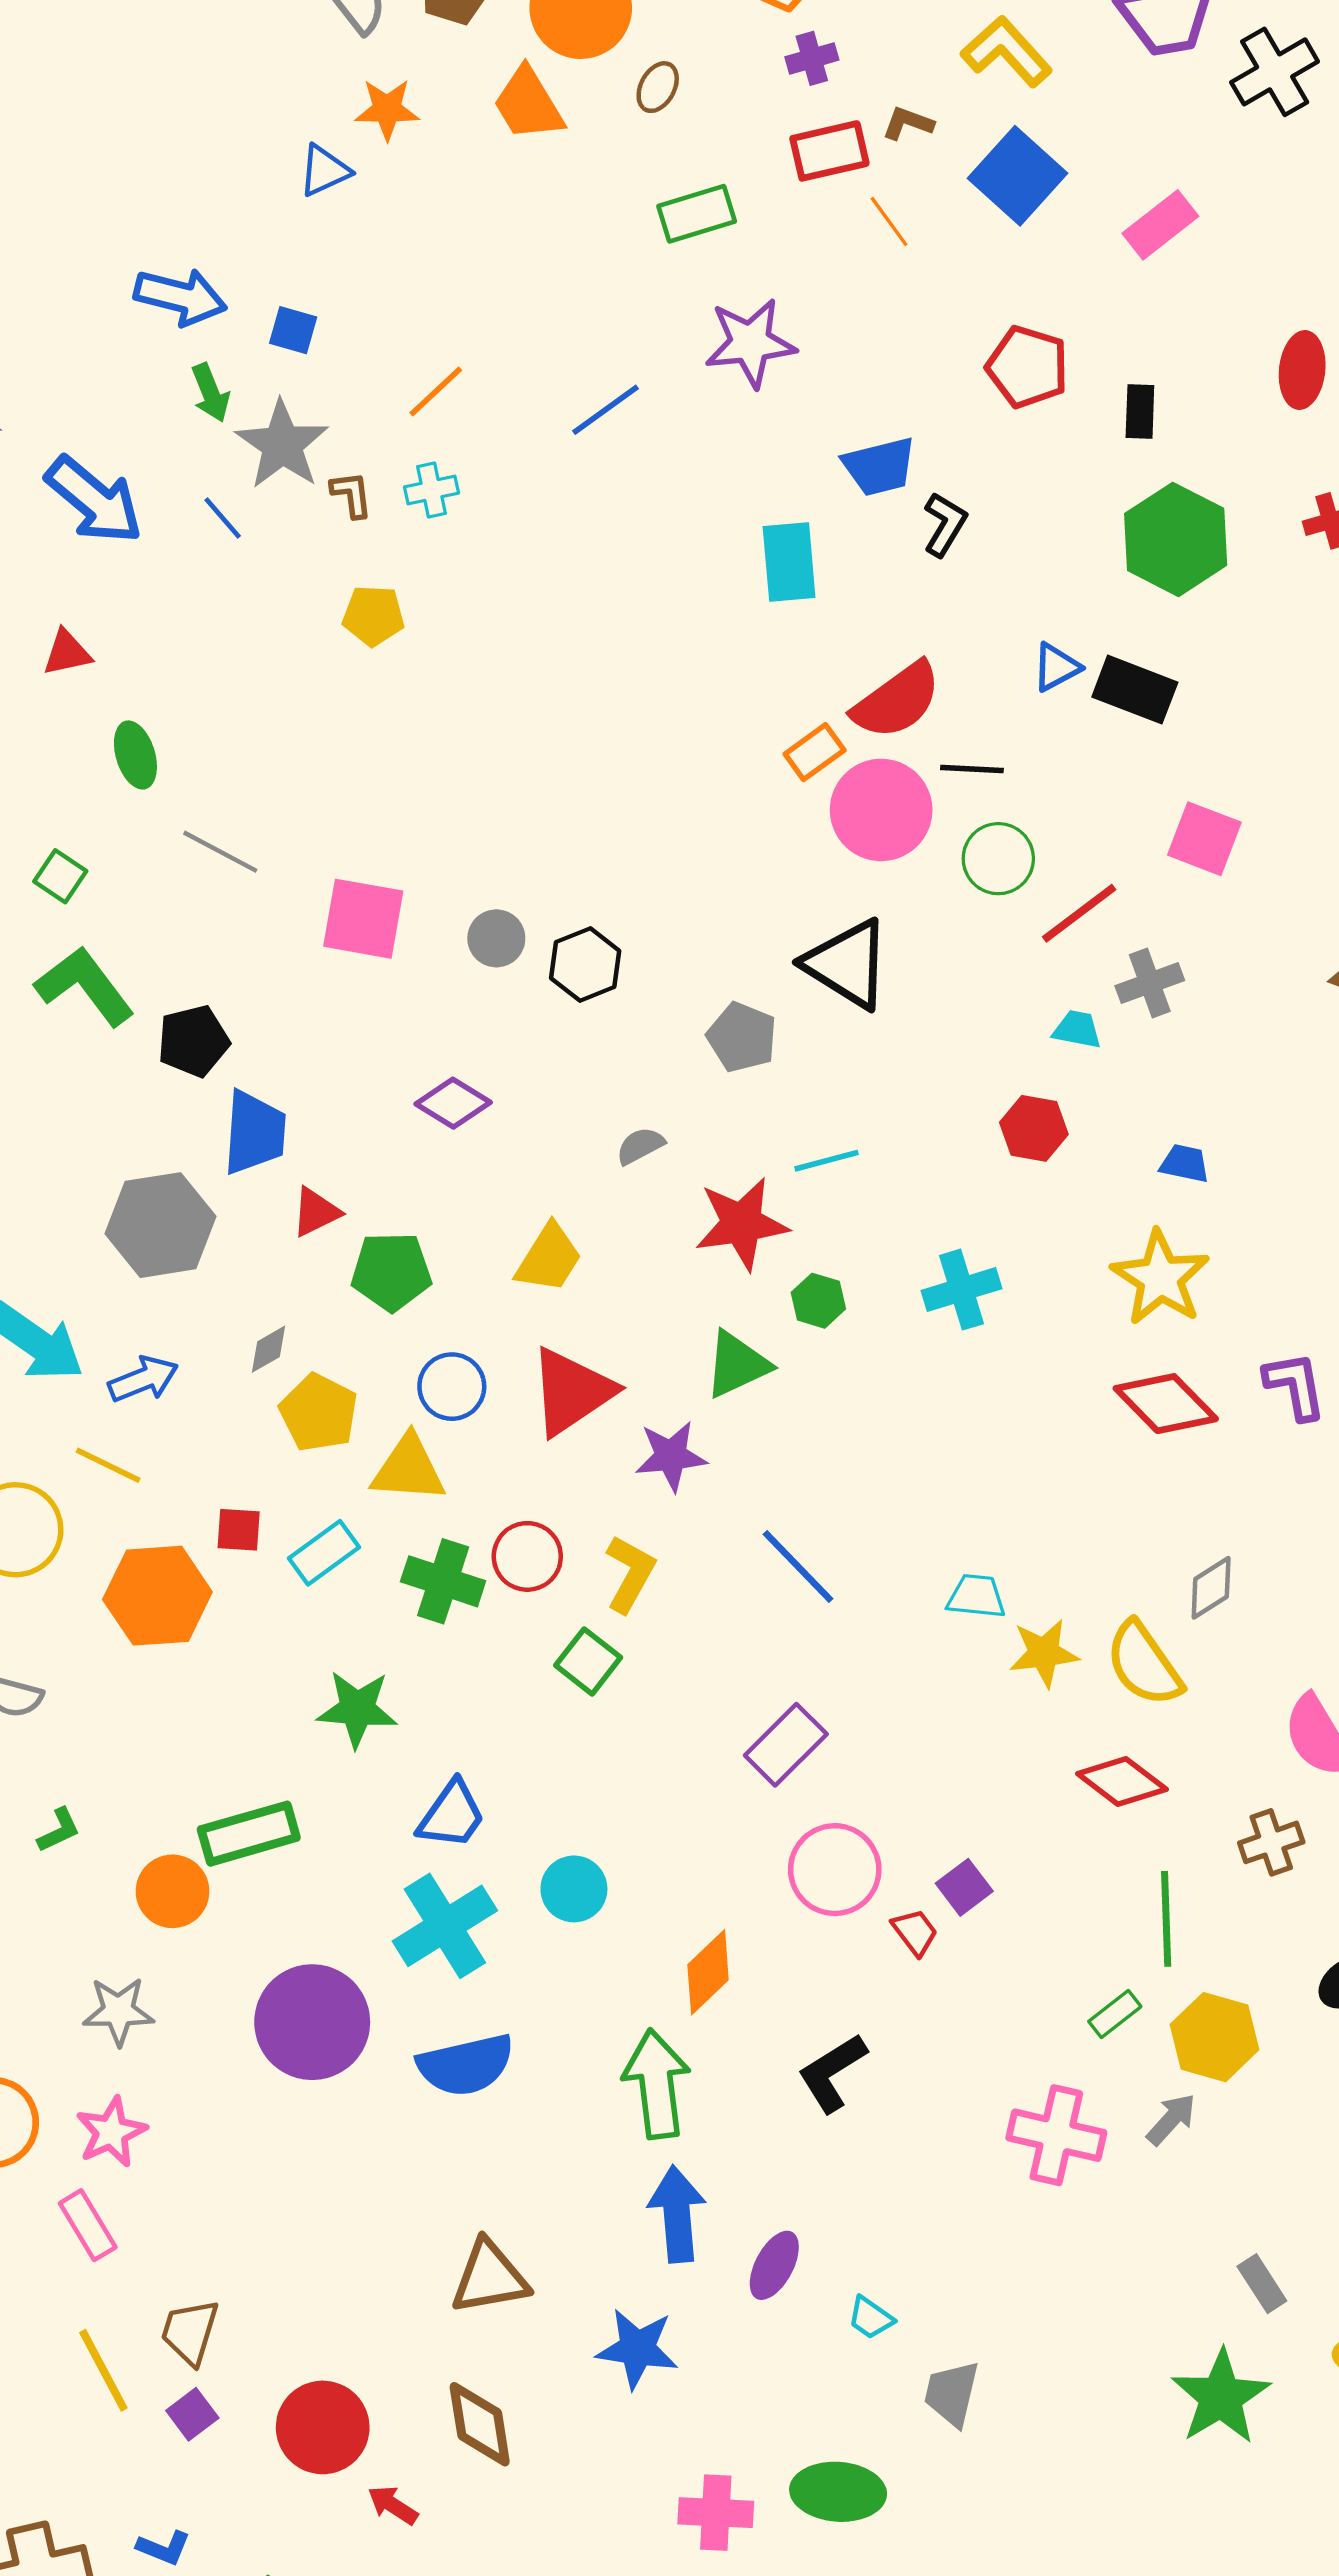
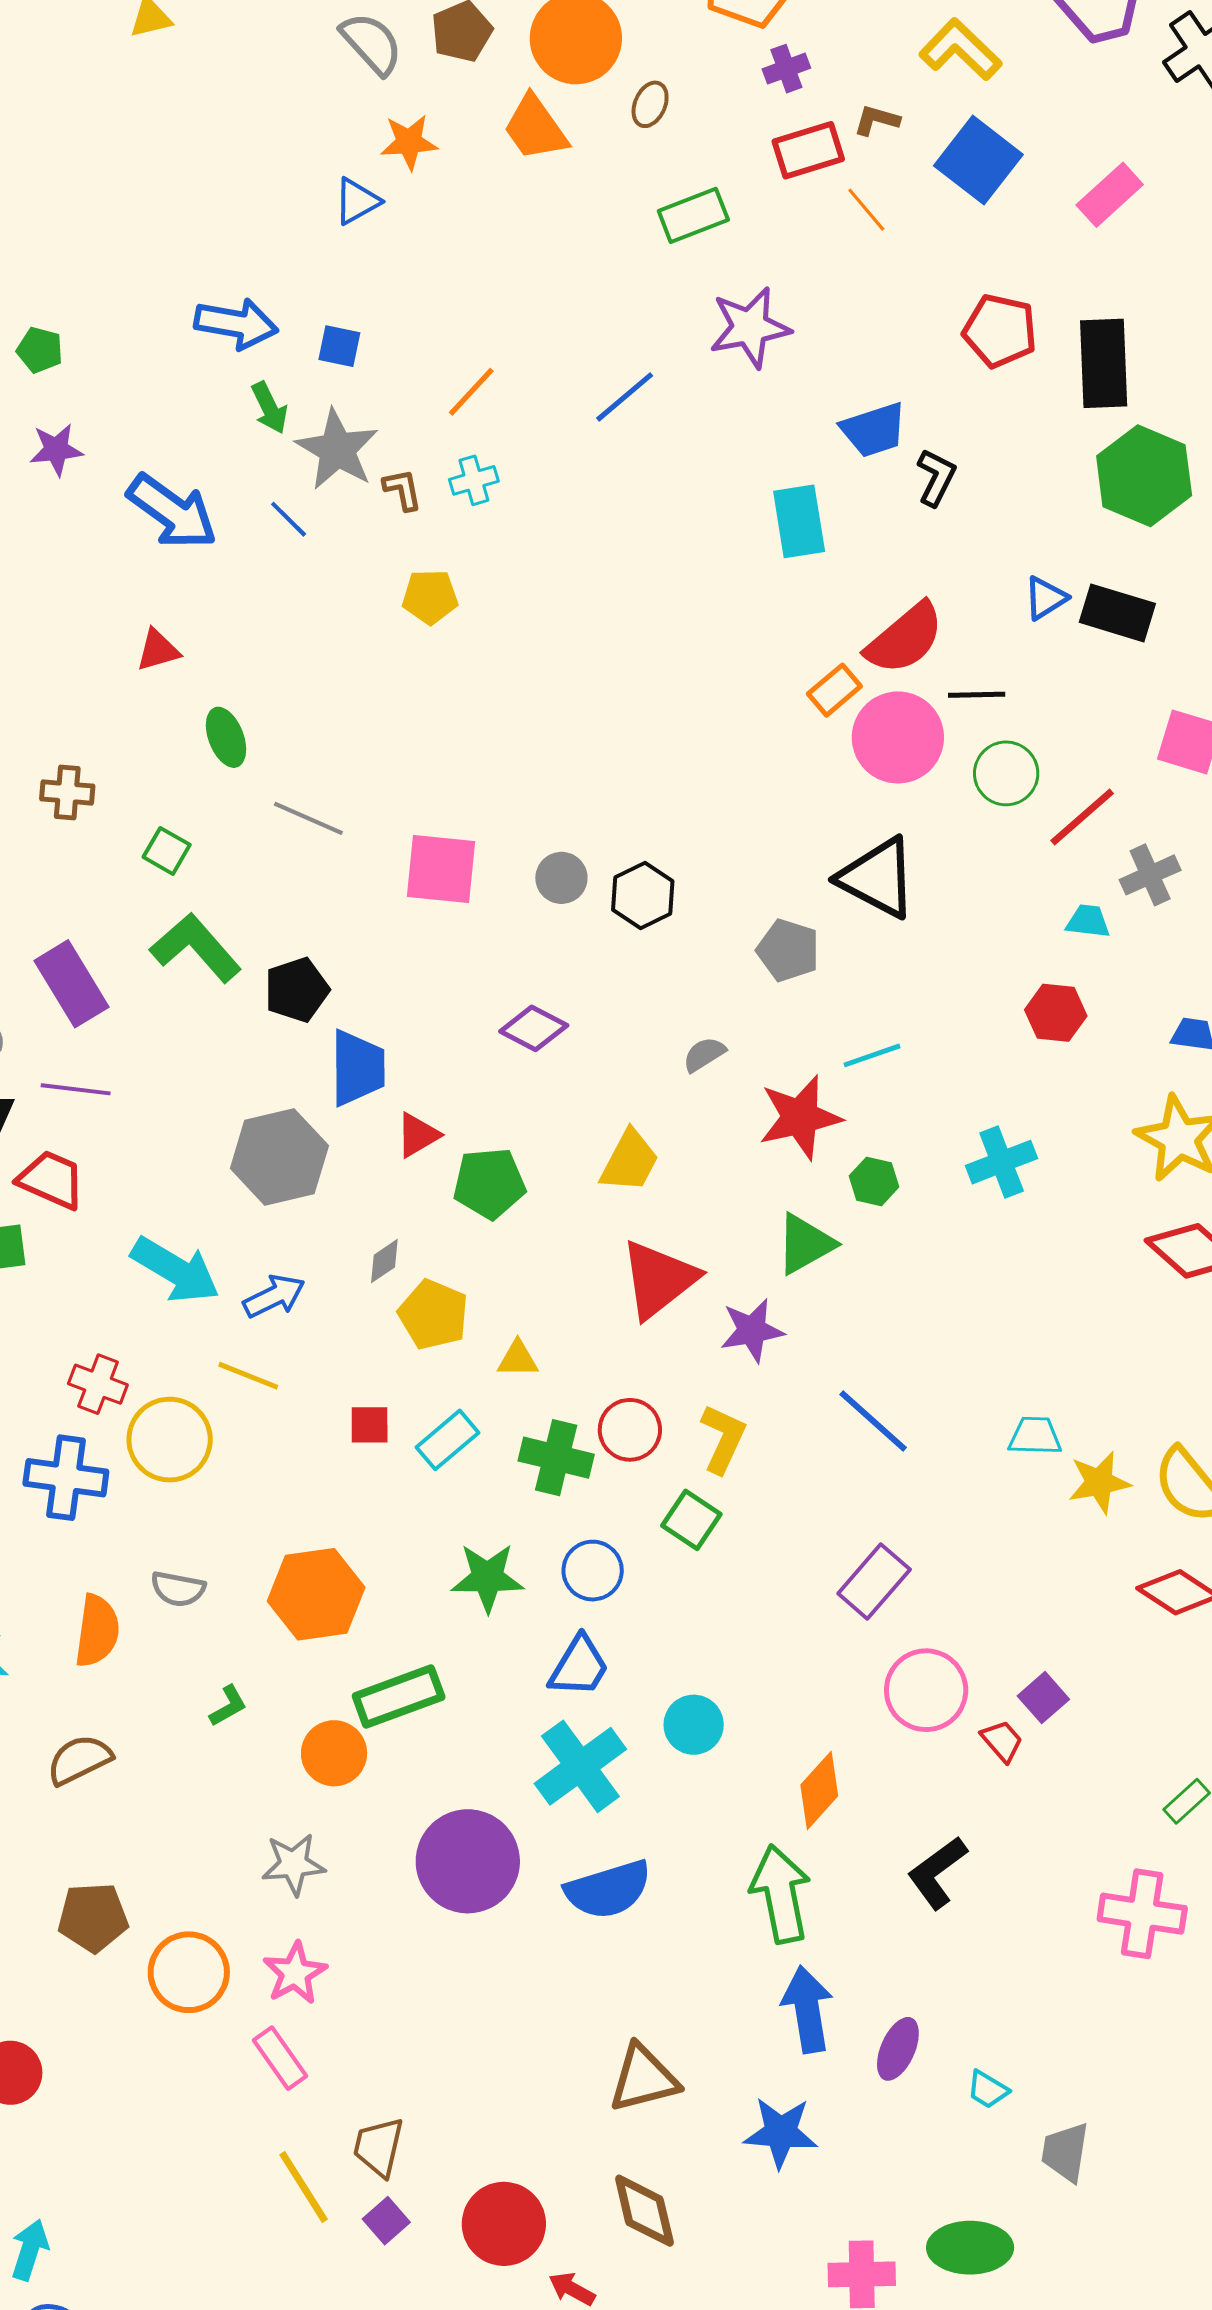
black rectangle: (1140, 411) -> (1104, 363), size x1.8
blue circle: (452, 1387) -> (593, 1571), moved
yellow triangle: (408, 1469) -> (518, 1359), size x0.6
orange hexagon: (157, 1596) -> (316, 1594), moved

